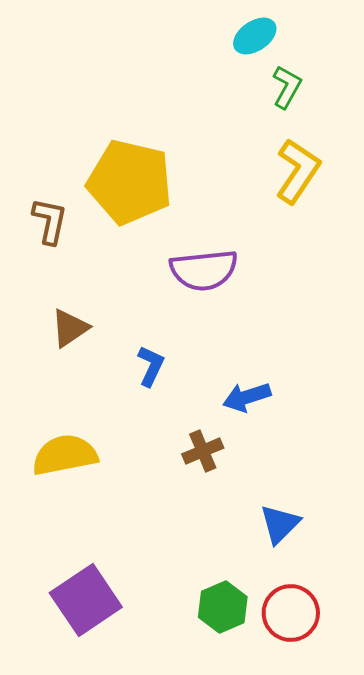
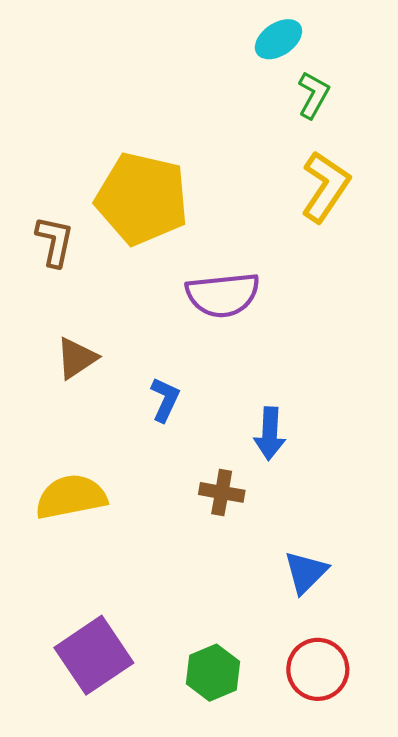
blue arrow: (247, 397) -> (270, 433), turned -69
brown cross: (203, 451) -> (222, 492), turned 33
green hexagon: (223, 607) -> (213, 673), moved

